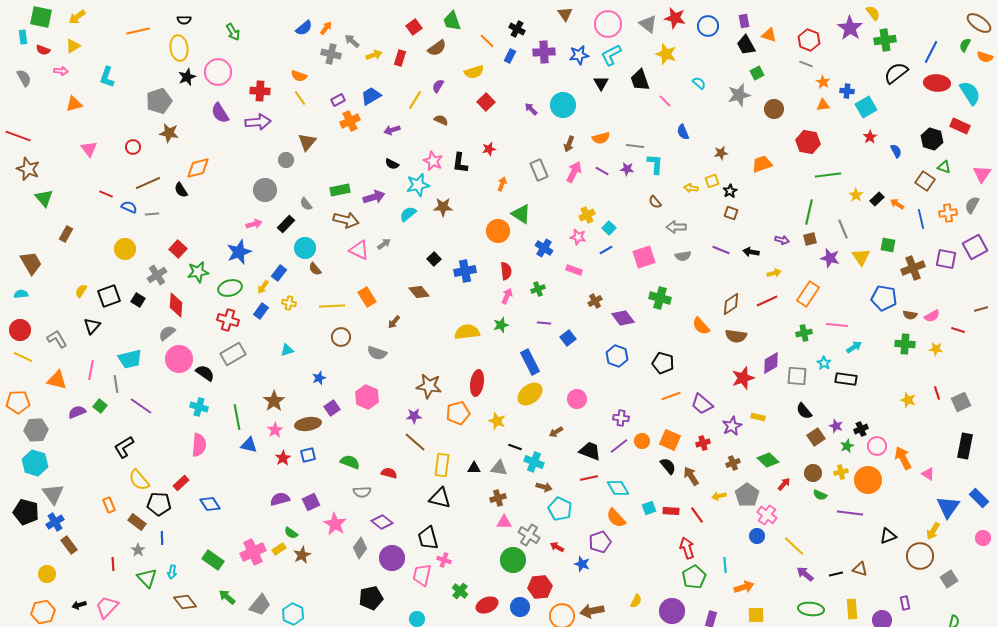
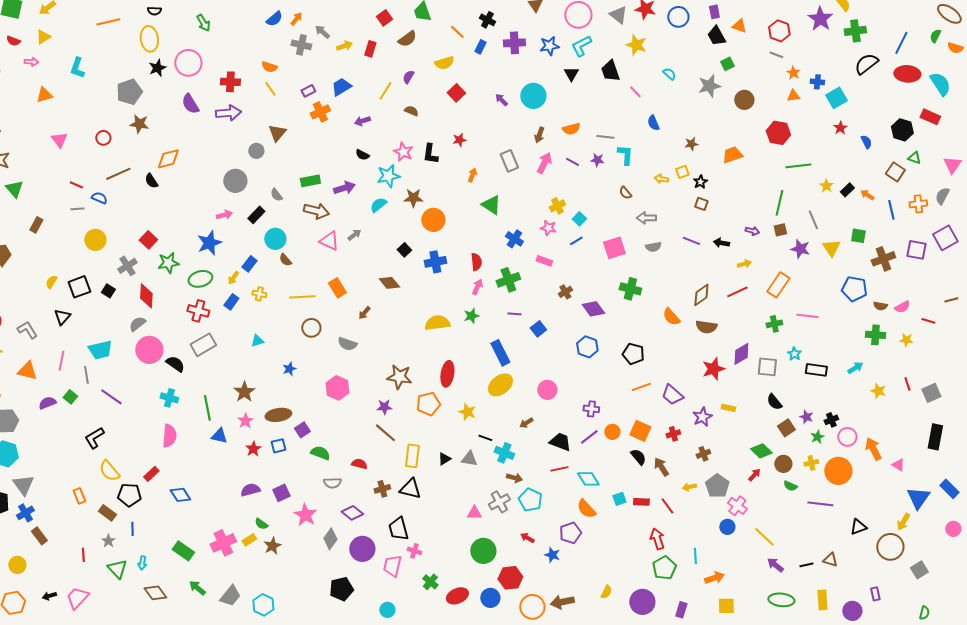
gray line: (152, 214) -> (77, 209), moved
orange circle: (498, 231) -> (433, 220), moved
green cross: (538, 289) -> (508, 280), size x1.6
cyan arrow: (854, 347) -> (855, 368), moved
purple square: (332, 408) -> (302, 430), moved
green diamond: (768, 460) -> (761, 451), moved
black triangle: (474, 468) -> (444, 459), turned -32
brown cross: (498, 498) -> (382, 489), moved
gray cross: (529, 535) -> (499, 502), moved, turned 30

